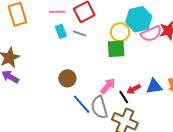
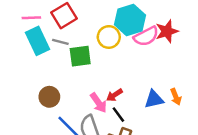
cyan rectangle: (61, 31) -> (38, 41), size x1.6
green square: (116, 49) -> (80, 56), moved
pink arrow: (108, 86) -> (98, 103), turned 108
red arrow: (134, 89) -> (114, 95), moved

